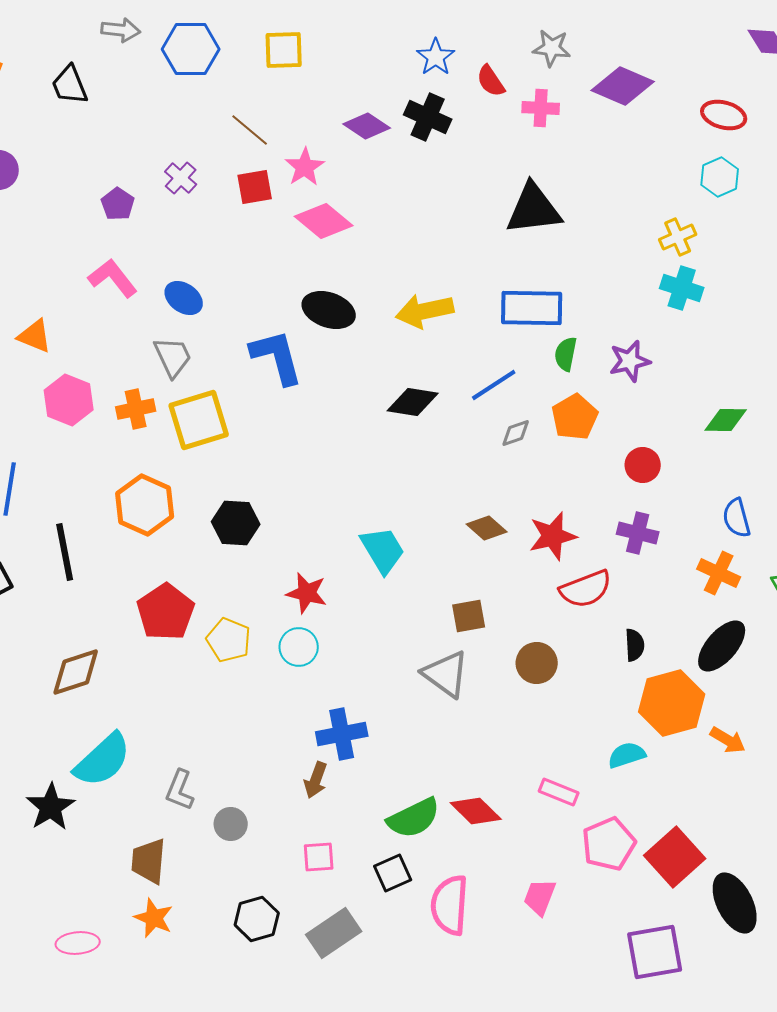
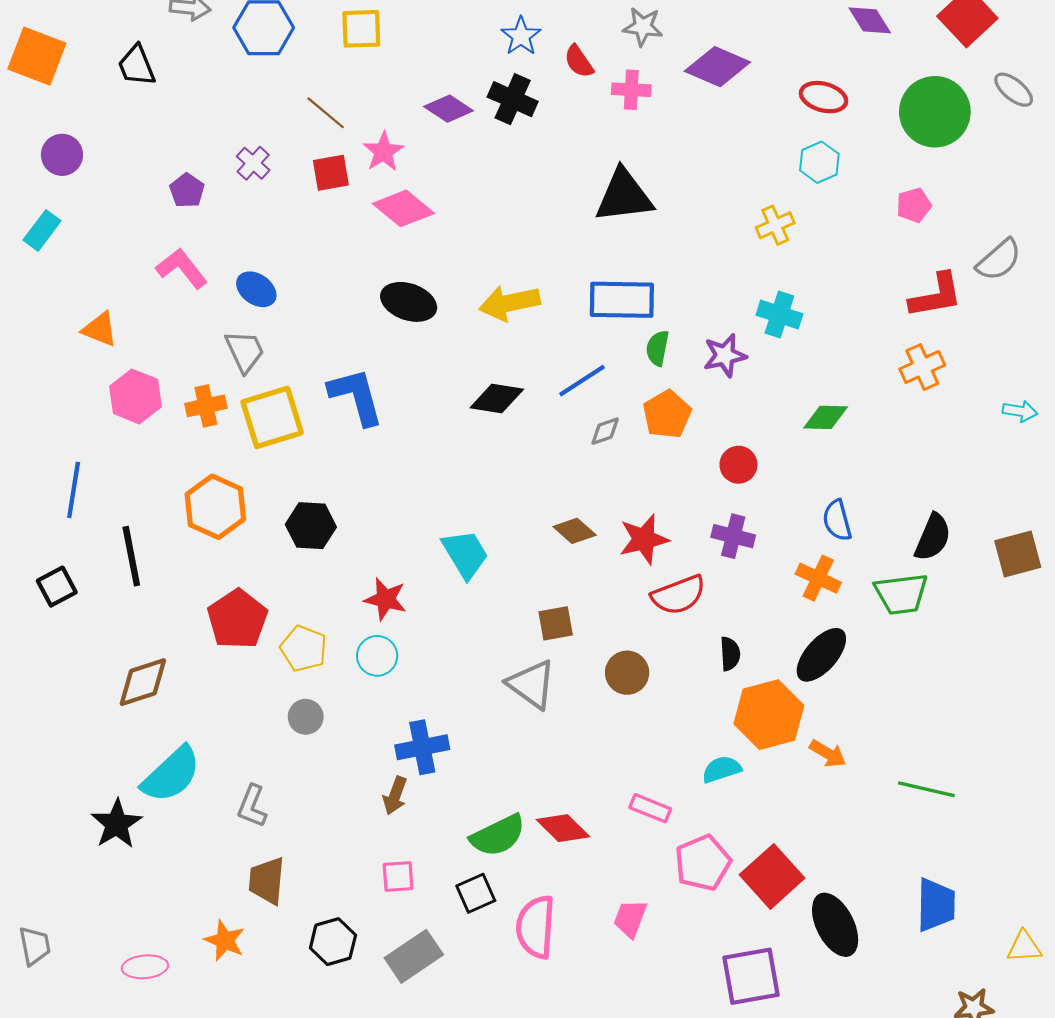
cyan cross: (682, 288) -> (779, 314), moved
blue L-shape: (277, 357) -> (356, 396), moved
gray circle: (231, 824) -> (306, 717), moved
brown trapezoid: (149, 861) -> (267, 881), moved

